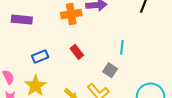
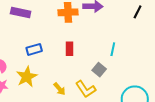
red rectangle: (77, 52) -> (70, 49), turned 32

